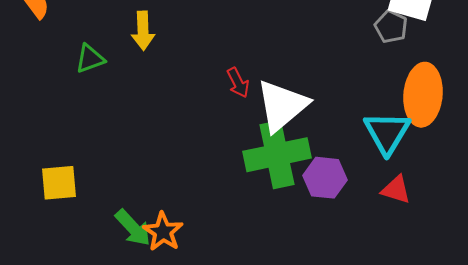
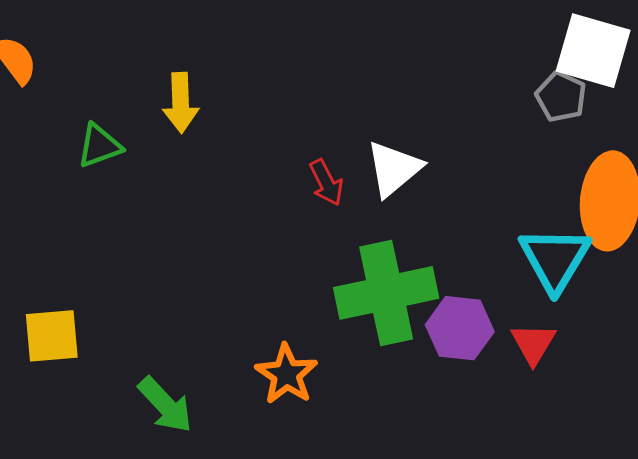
white triangle: (282, 106) -> (394, 169), moved, size x0.7
red triangle: (396, 190) -> (533, 344), moved, turned 44
orange star: (163, 232) -> (286, 374), moved

